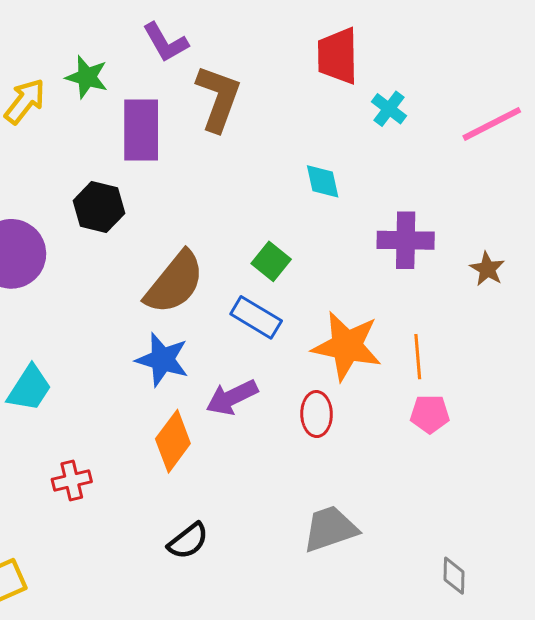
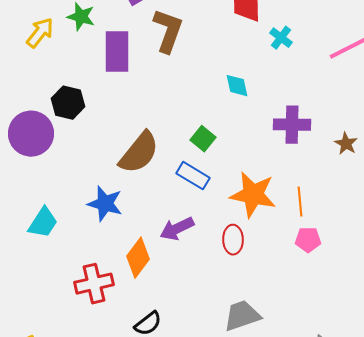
black hexagon: (99, 207) -> (68, 103), moved
blue star: (162, 360) -> (105, 204), moved
red cross: (72, 481) -> (94, 284), moved, size x1.5

